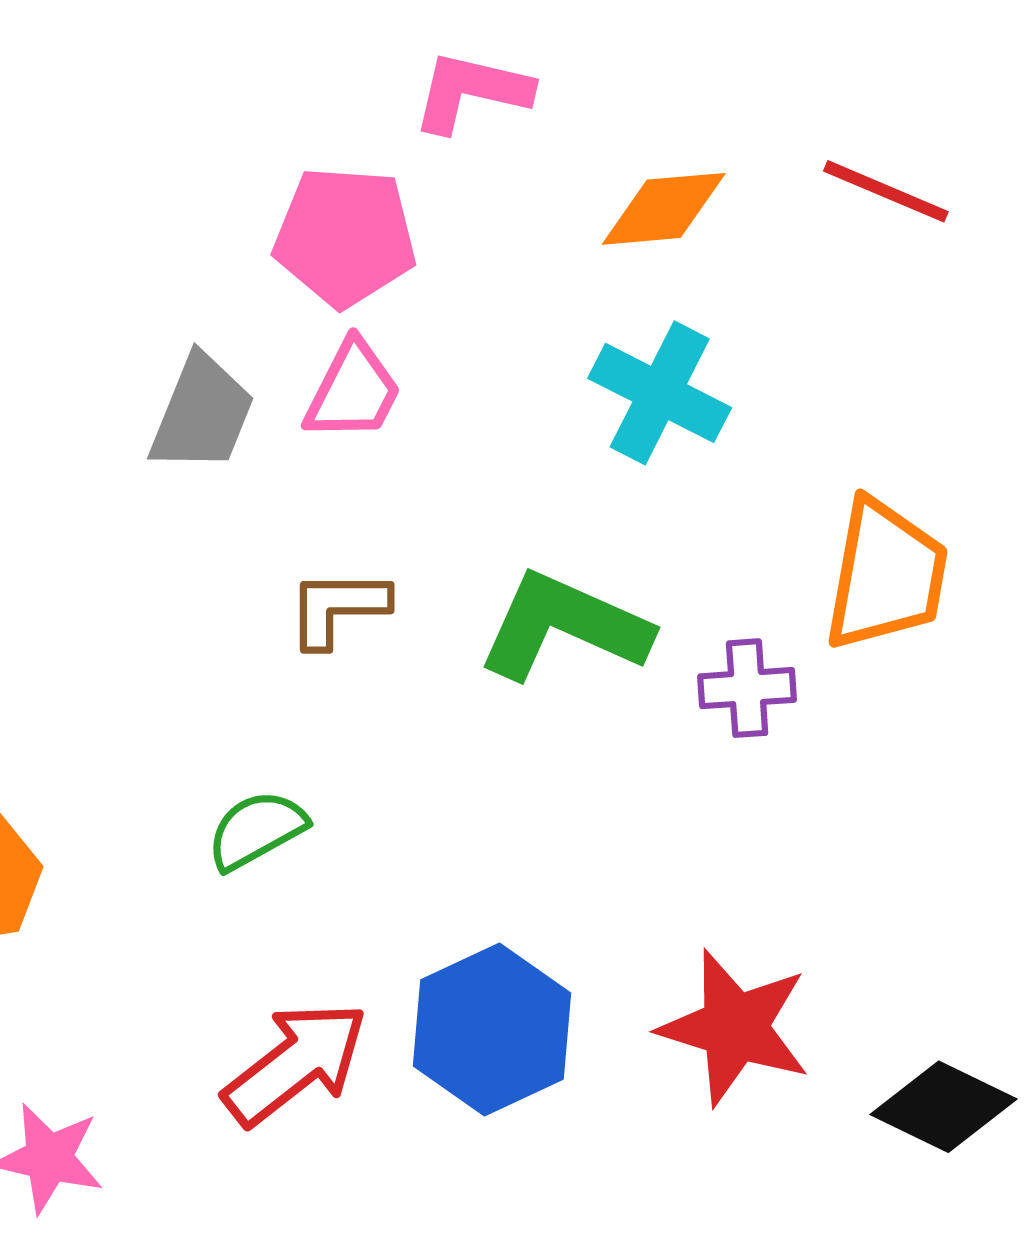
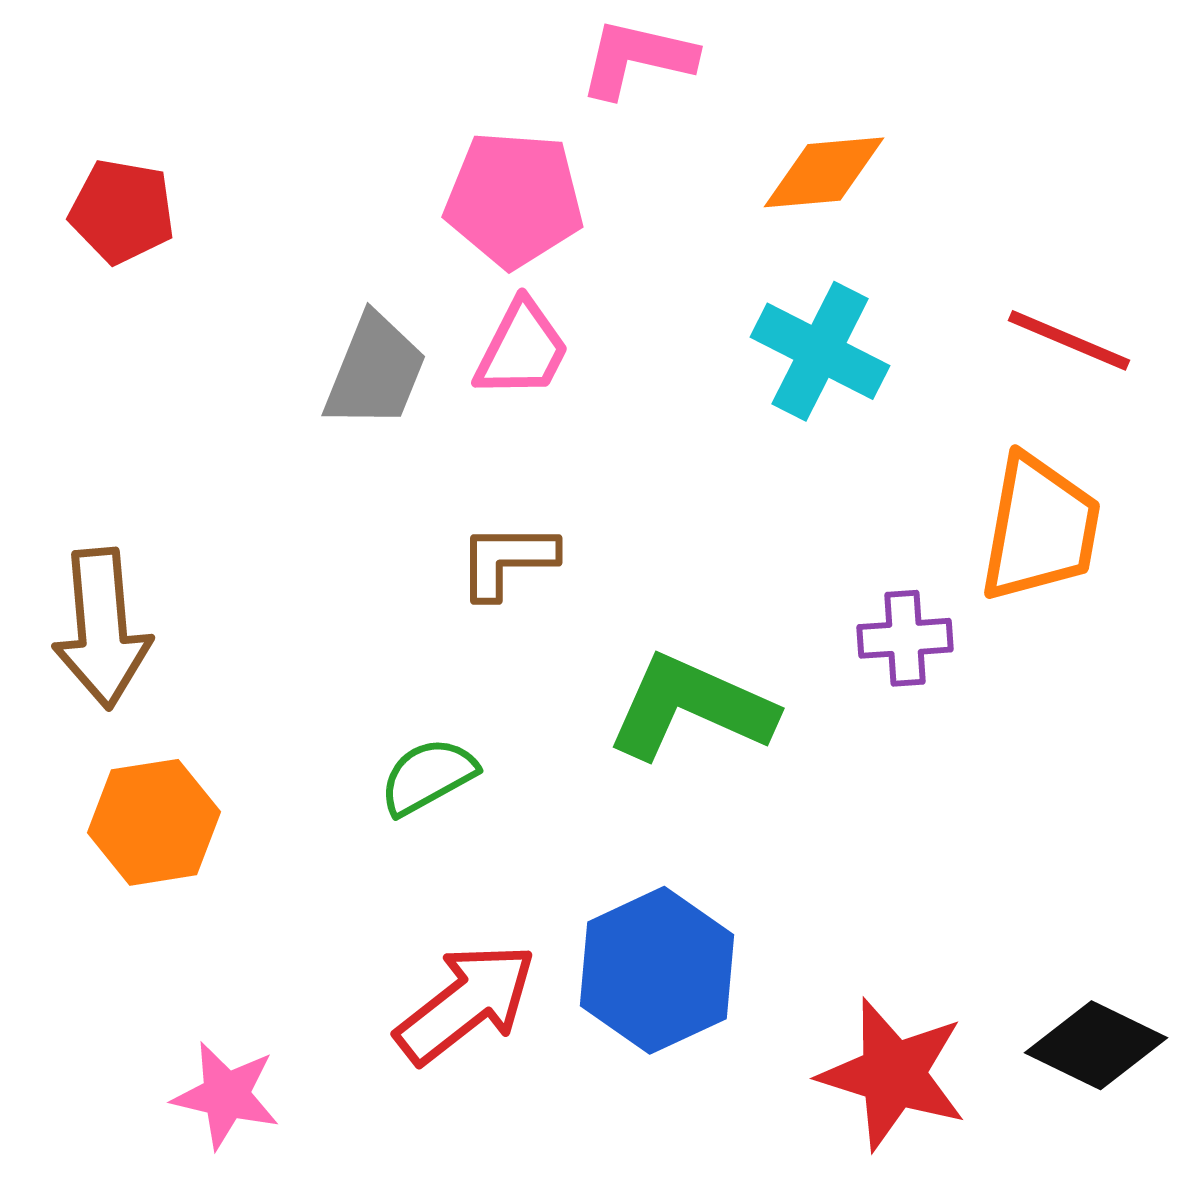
red line: (886, 191) -> (1069, 340), moved
green L-shape: (564, 626) -> (691, 707), moved
red star: (735, 1027) -> (893, 1074), moved

